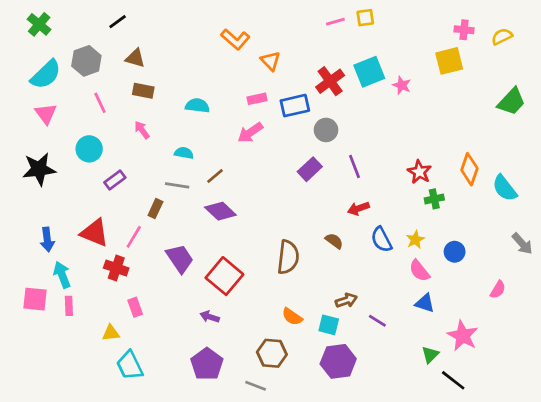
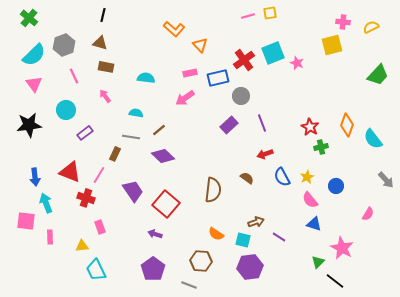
black line: (118, 22) -> (103, 15), moved, turned -40
pink rectangle: (69, 306) -> (50, 237), moved

